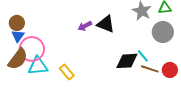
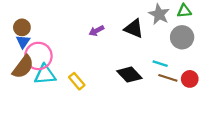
black triangle: (106, 24) -> (134, 29), moved
cyan line: (143, 56) -> (160, 64), turned -32
black diamond: (127, 61) -> (129, 75), moved, turned 50

